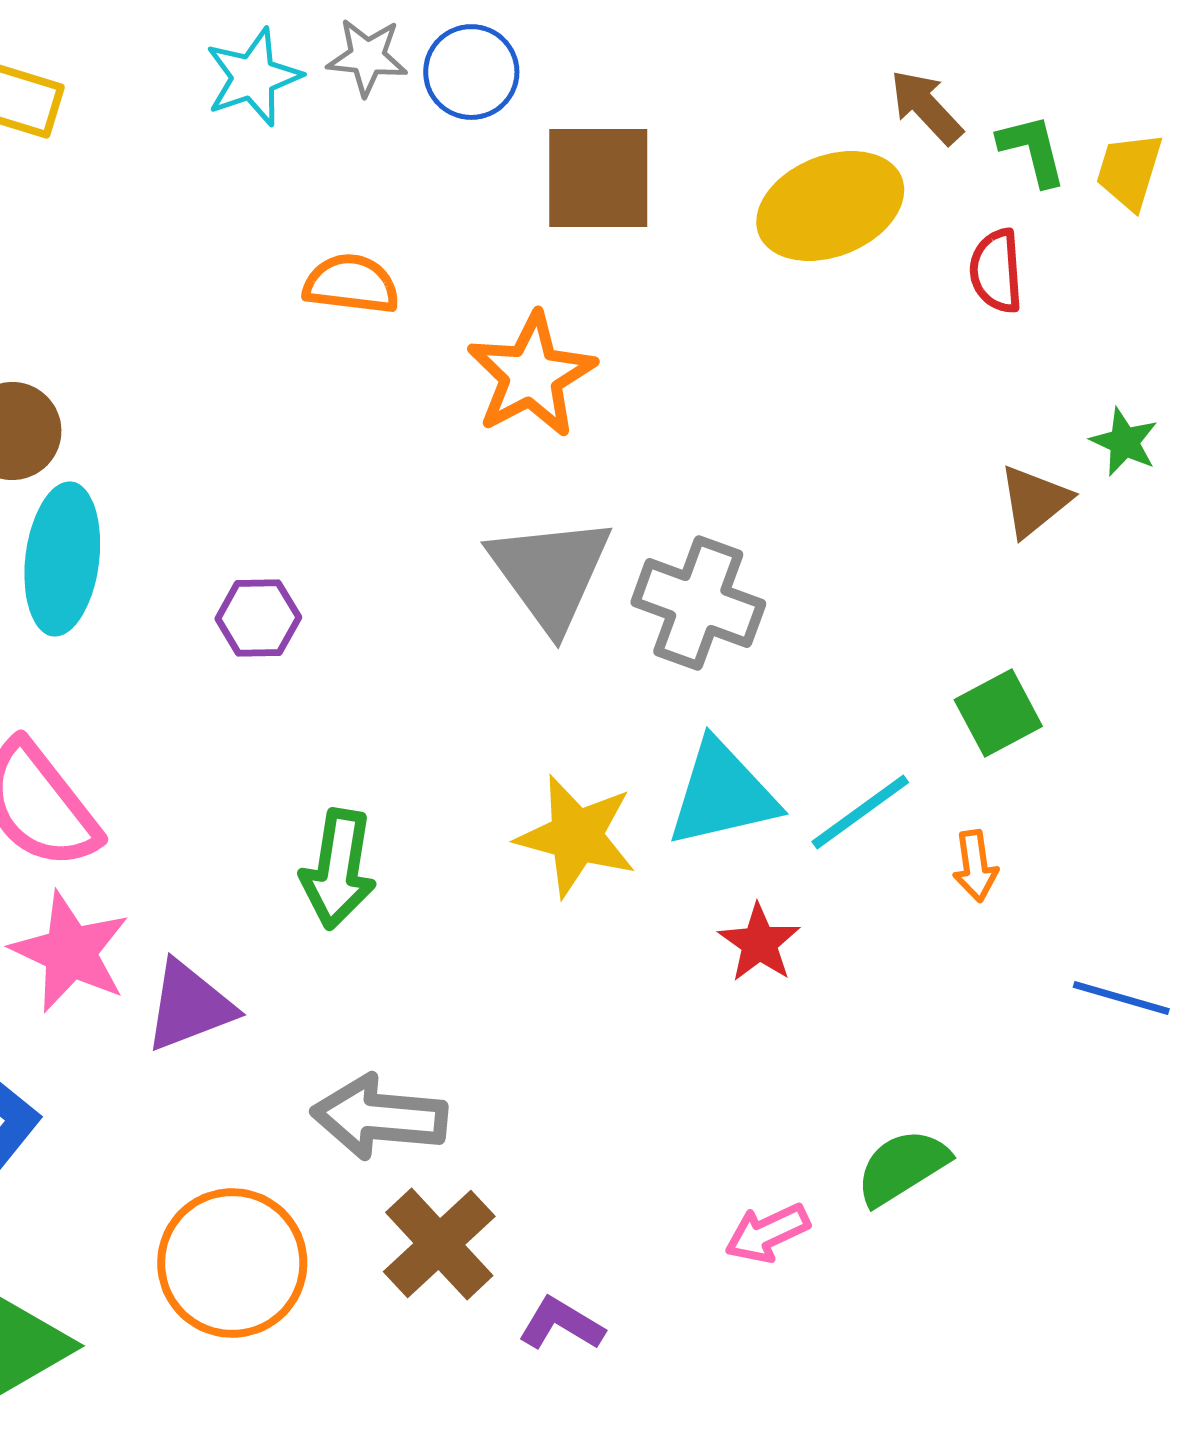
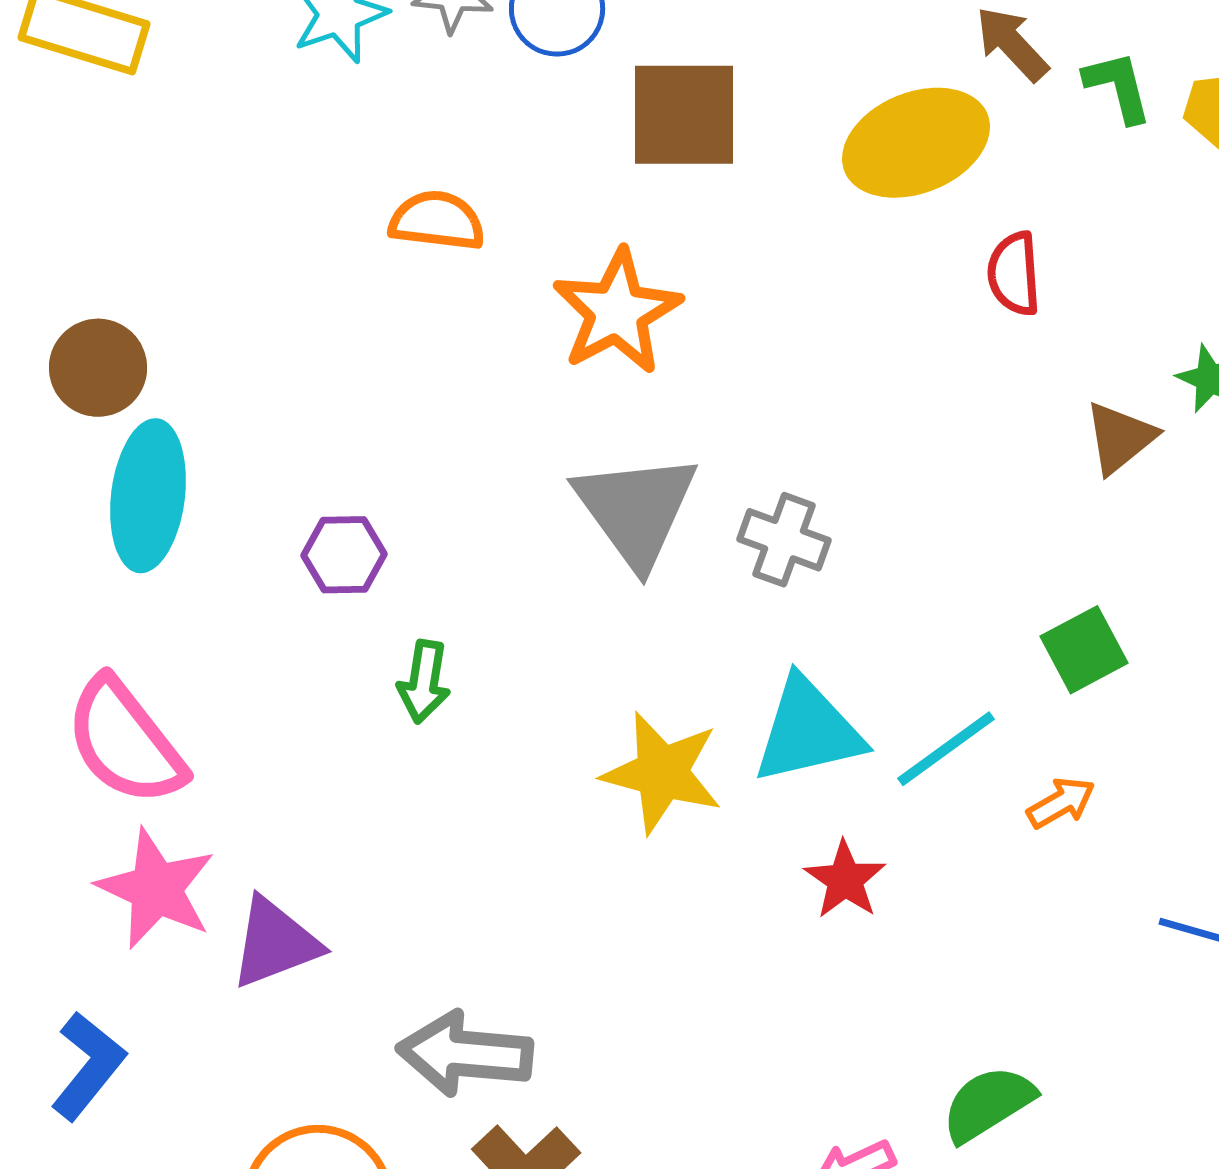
red semicircle: (996, 271) -> (1014, 274), moved
gray cross: (698, 603) -> (784, 540), size x0.7
orange arrow: (975, 866) -> (1061, 803), turned -112
green arrow: (338, 869) -> (424, 682), moved, size x0.7

